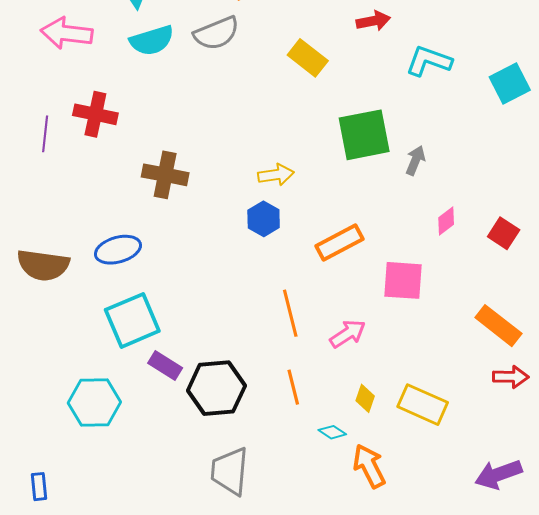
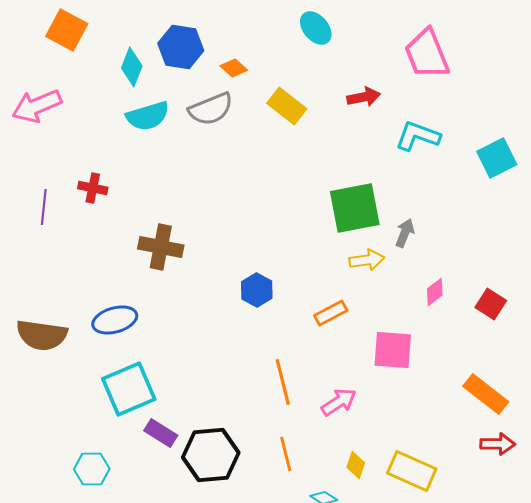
pink arrow: (67, 33) -> (37, 106), moved, turned -30
yellow rectangle: (308, 58) -> (287, 106), moved
red cross: (95, 114) -> (93, 188), size x0.7
yellow arrow: (276, 175) -> (367, 260), moved
orange rectangle: (339, 242) -> (331, 313), size x0.7
cyan hexagon: (94, 402) -> (92, 469), size x0.7

